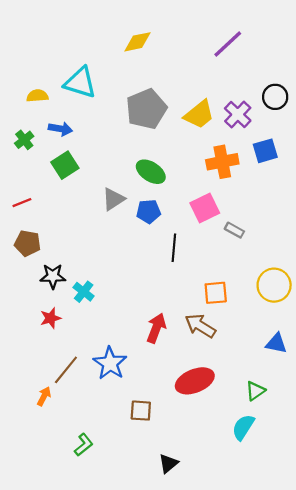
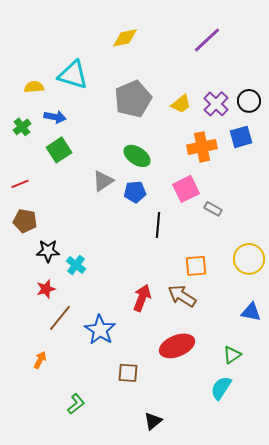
black circle: (275, 97) -> (249, 101), moved
yellow trapezoid: (199, 114) -> (181, 104), size x0.7
brown line: (66, 370) -> (60, 318), moved

